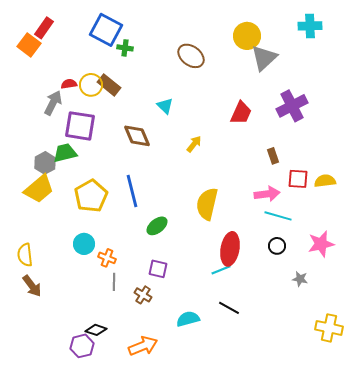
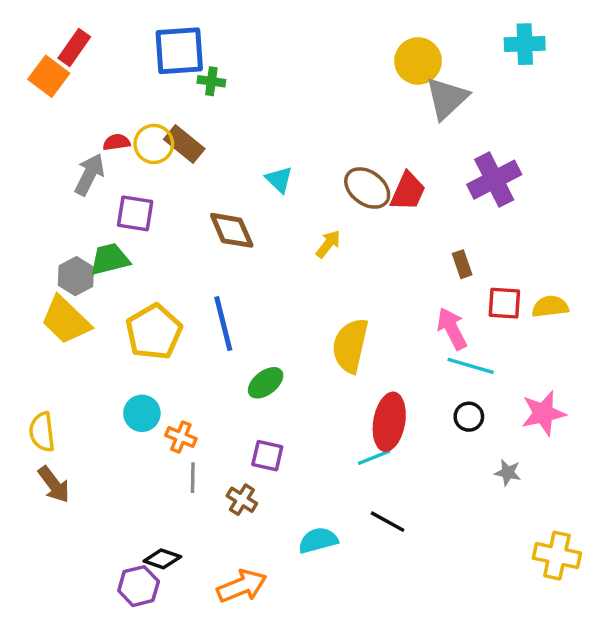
blue square: (106, 30) -> (179, 51), turned -32
brown ellipse: (191, 56) -> (367, 188), moved
purple square: (80, 126) -> (135, 213), size x0.7
yellow trapezoid: (39, 189) -> (66, 320), turned 84
pink arrow: (267, 194) -> (452, 329), turned -110

